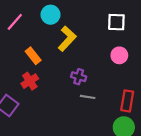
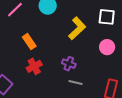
yellow L-shape: (67, 39) -> (77, 28), moved
red cross: (30, 81) -> (34, 66), moved

